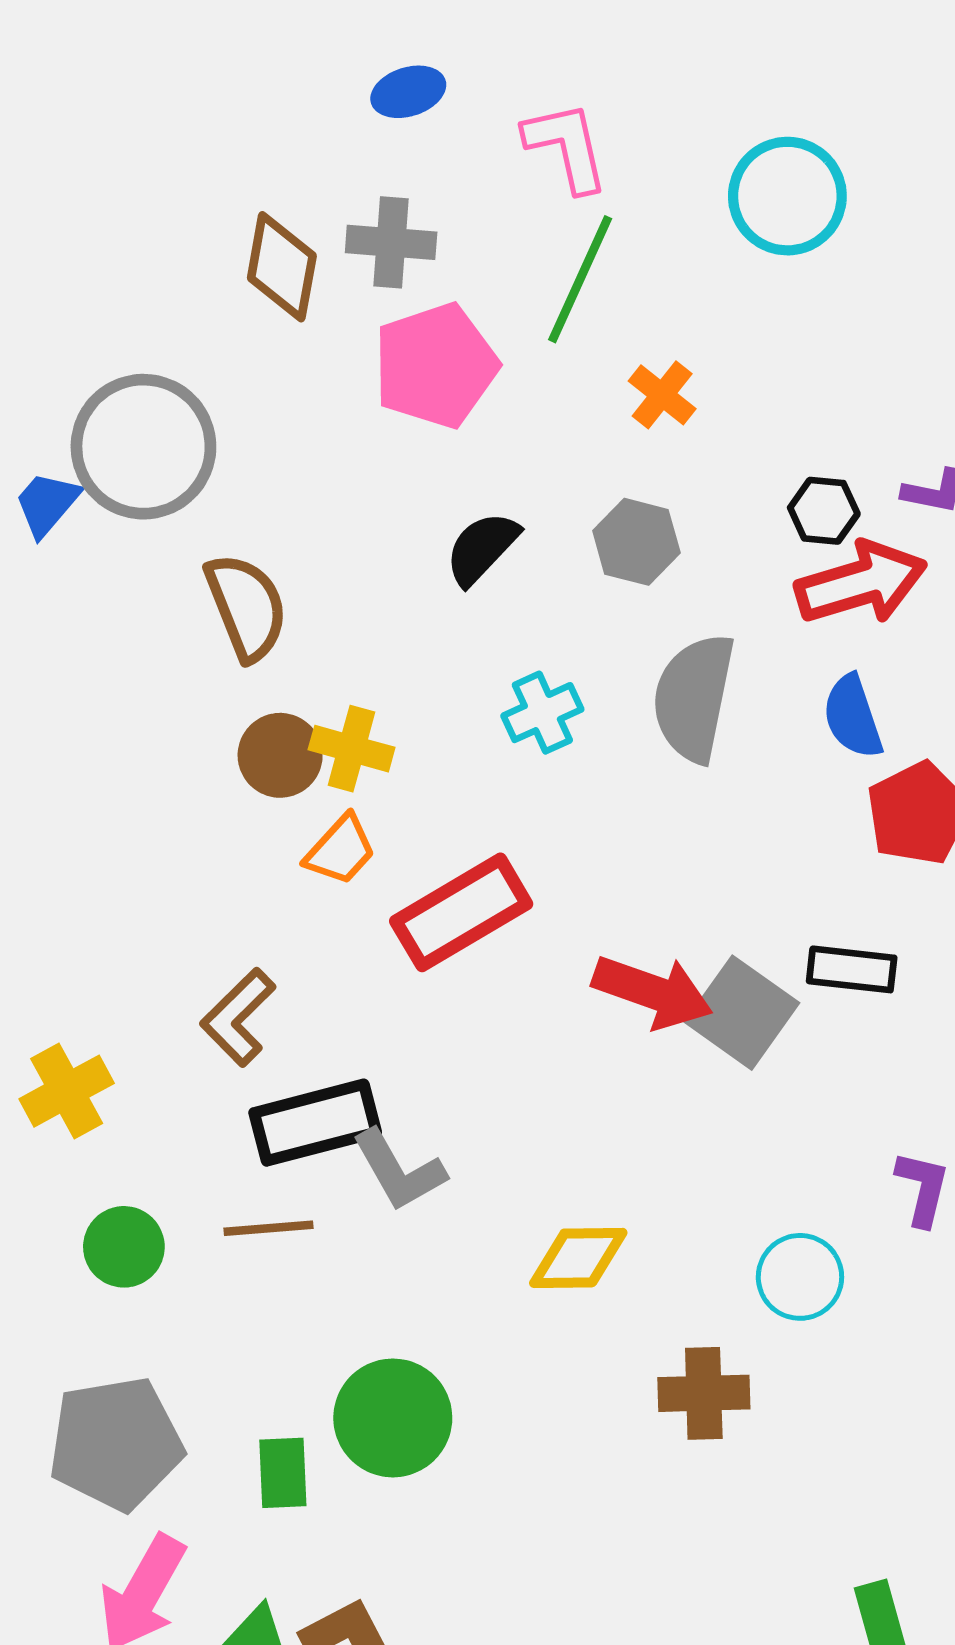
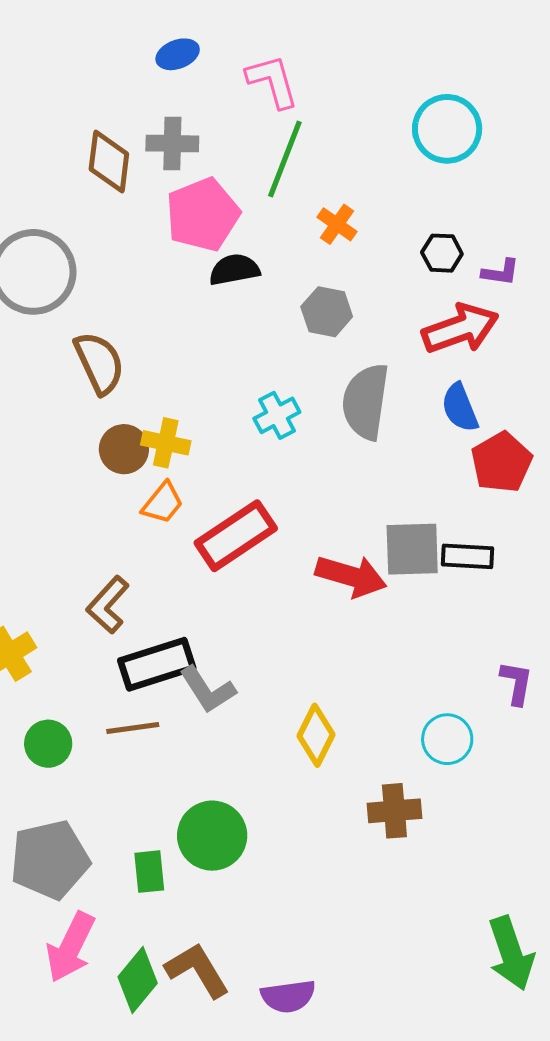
cyan circle: (787, 196) -> (447, 129), moved
black hexagon: (824, 511) -> (442, 253), moved
black semicircle: (482, 548) -> (234, 270), moved, turned 39
gray square: (742, 1013) -> (412, 549), moved, turned -34
yellow diamond: (578, 1258) -> (316, 735), turned -60

